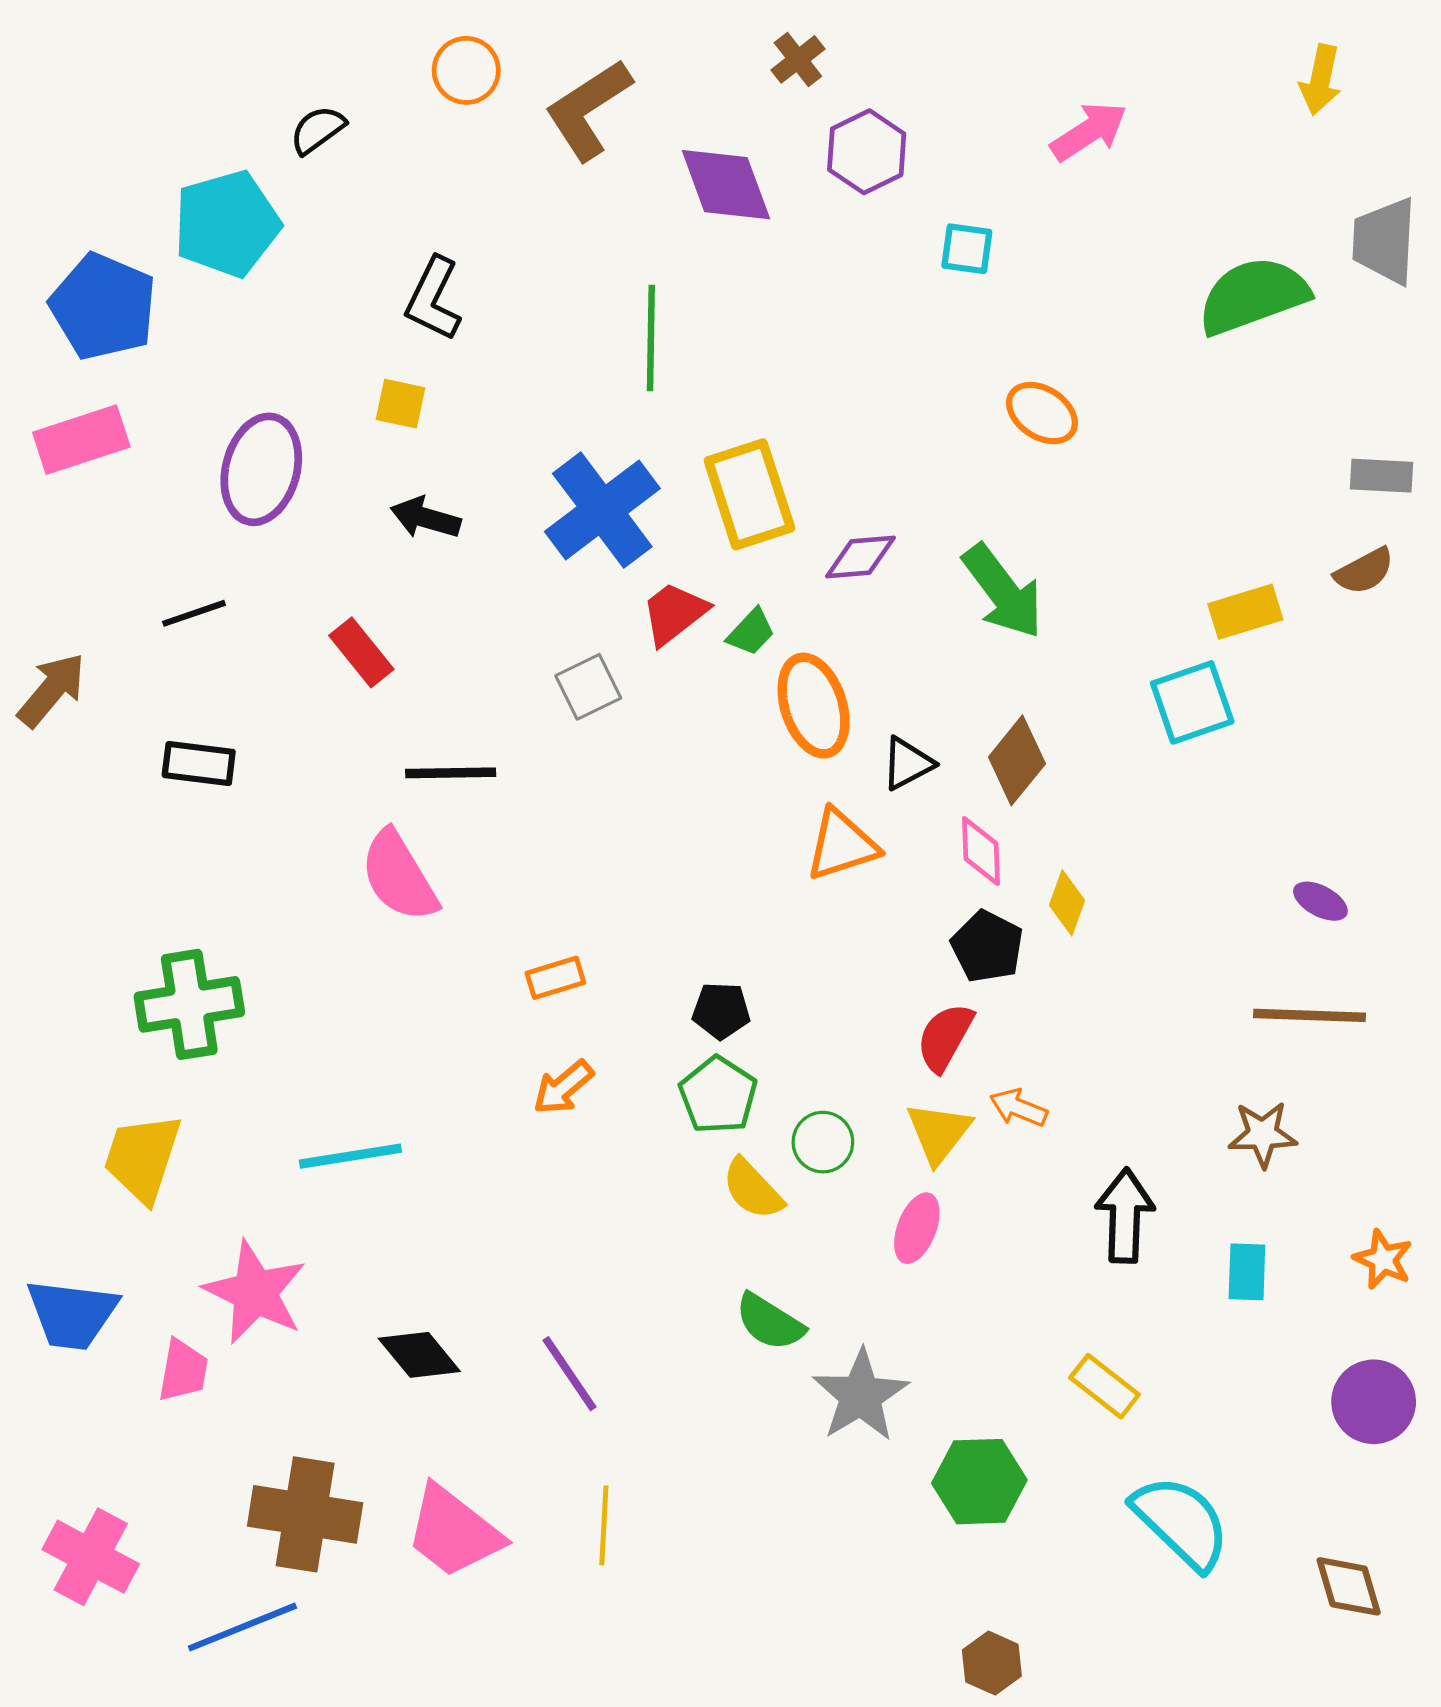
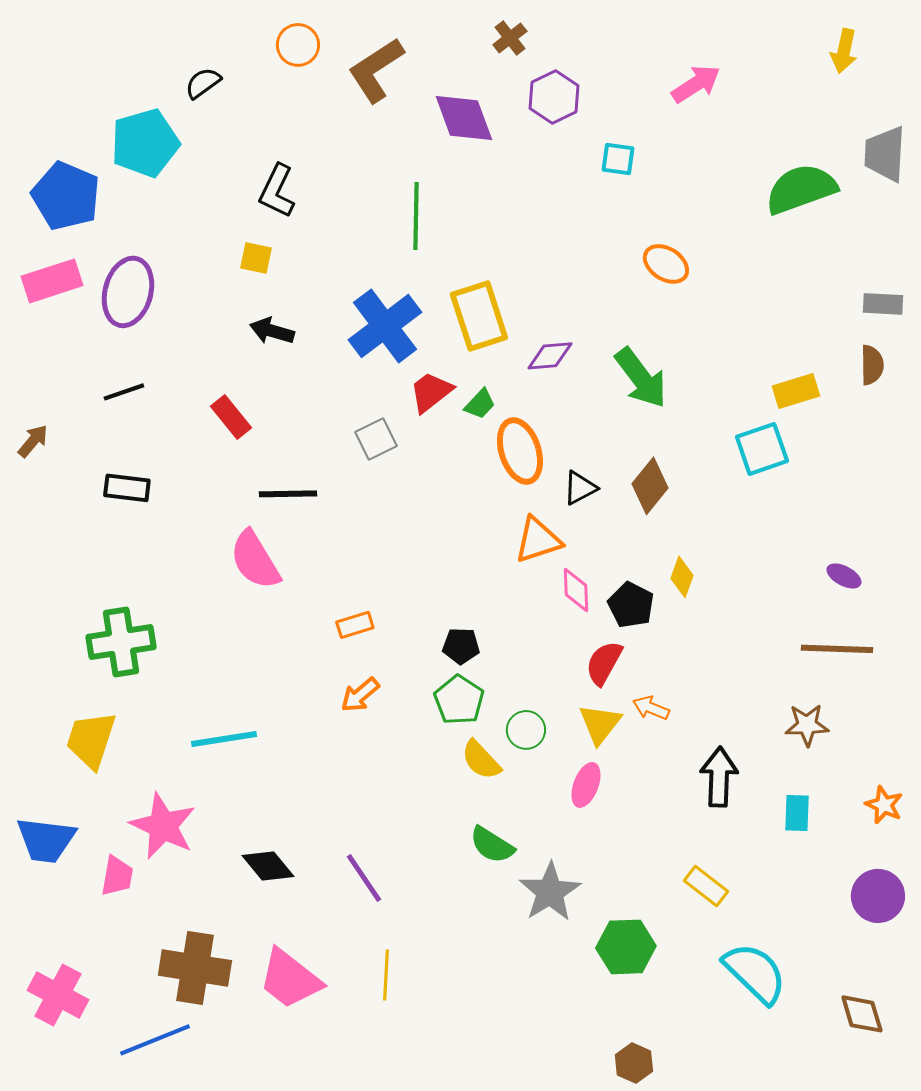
purple ellipse: (261, 469) -> (128, 292), moved
brown semicircle: (1364, 571) -> (872, 365), turned -63
brown arrow: (52, 690) -> (33, 441), size x0.7
pink diamond: (981, 851) -> (576, 590), moved

